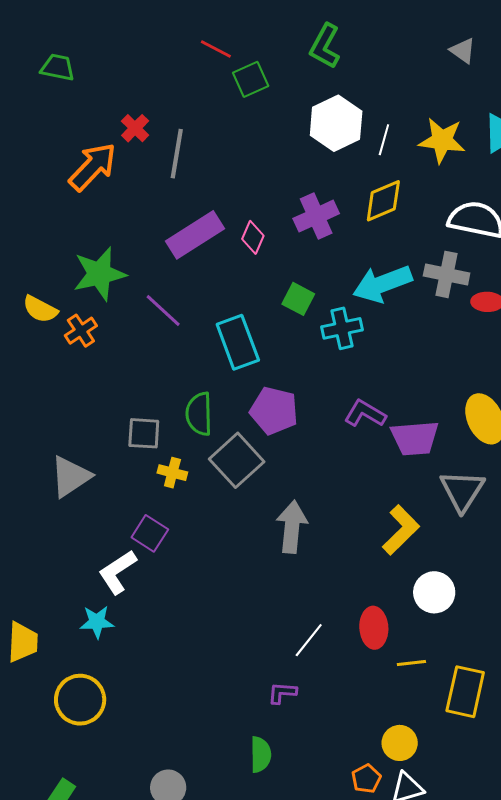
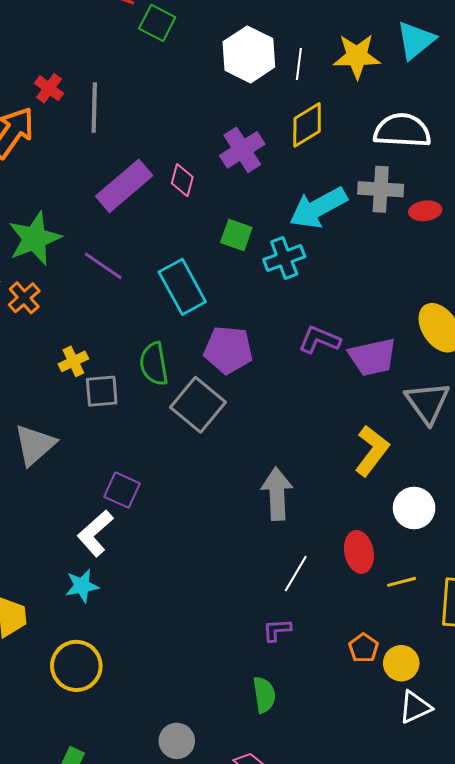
green square: (251, 79) -> (157, 23), turned -30
yellow cross: (172, 473) -> (73, 361), moved, turned -32
gray arrow: (292, 527) -> (277, 494), moved
orange pentagon: (366, 779) -> (364, 648), moved

